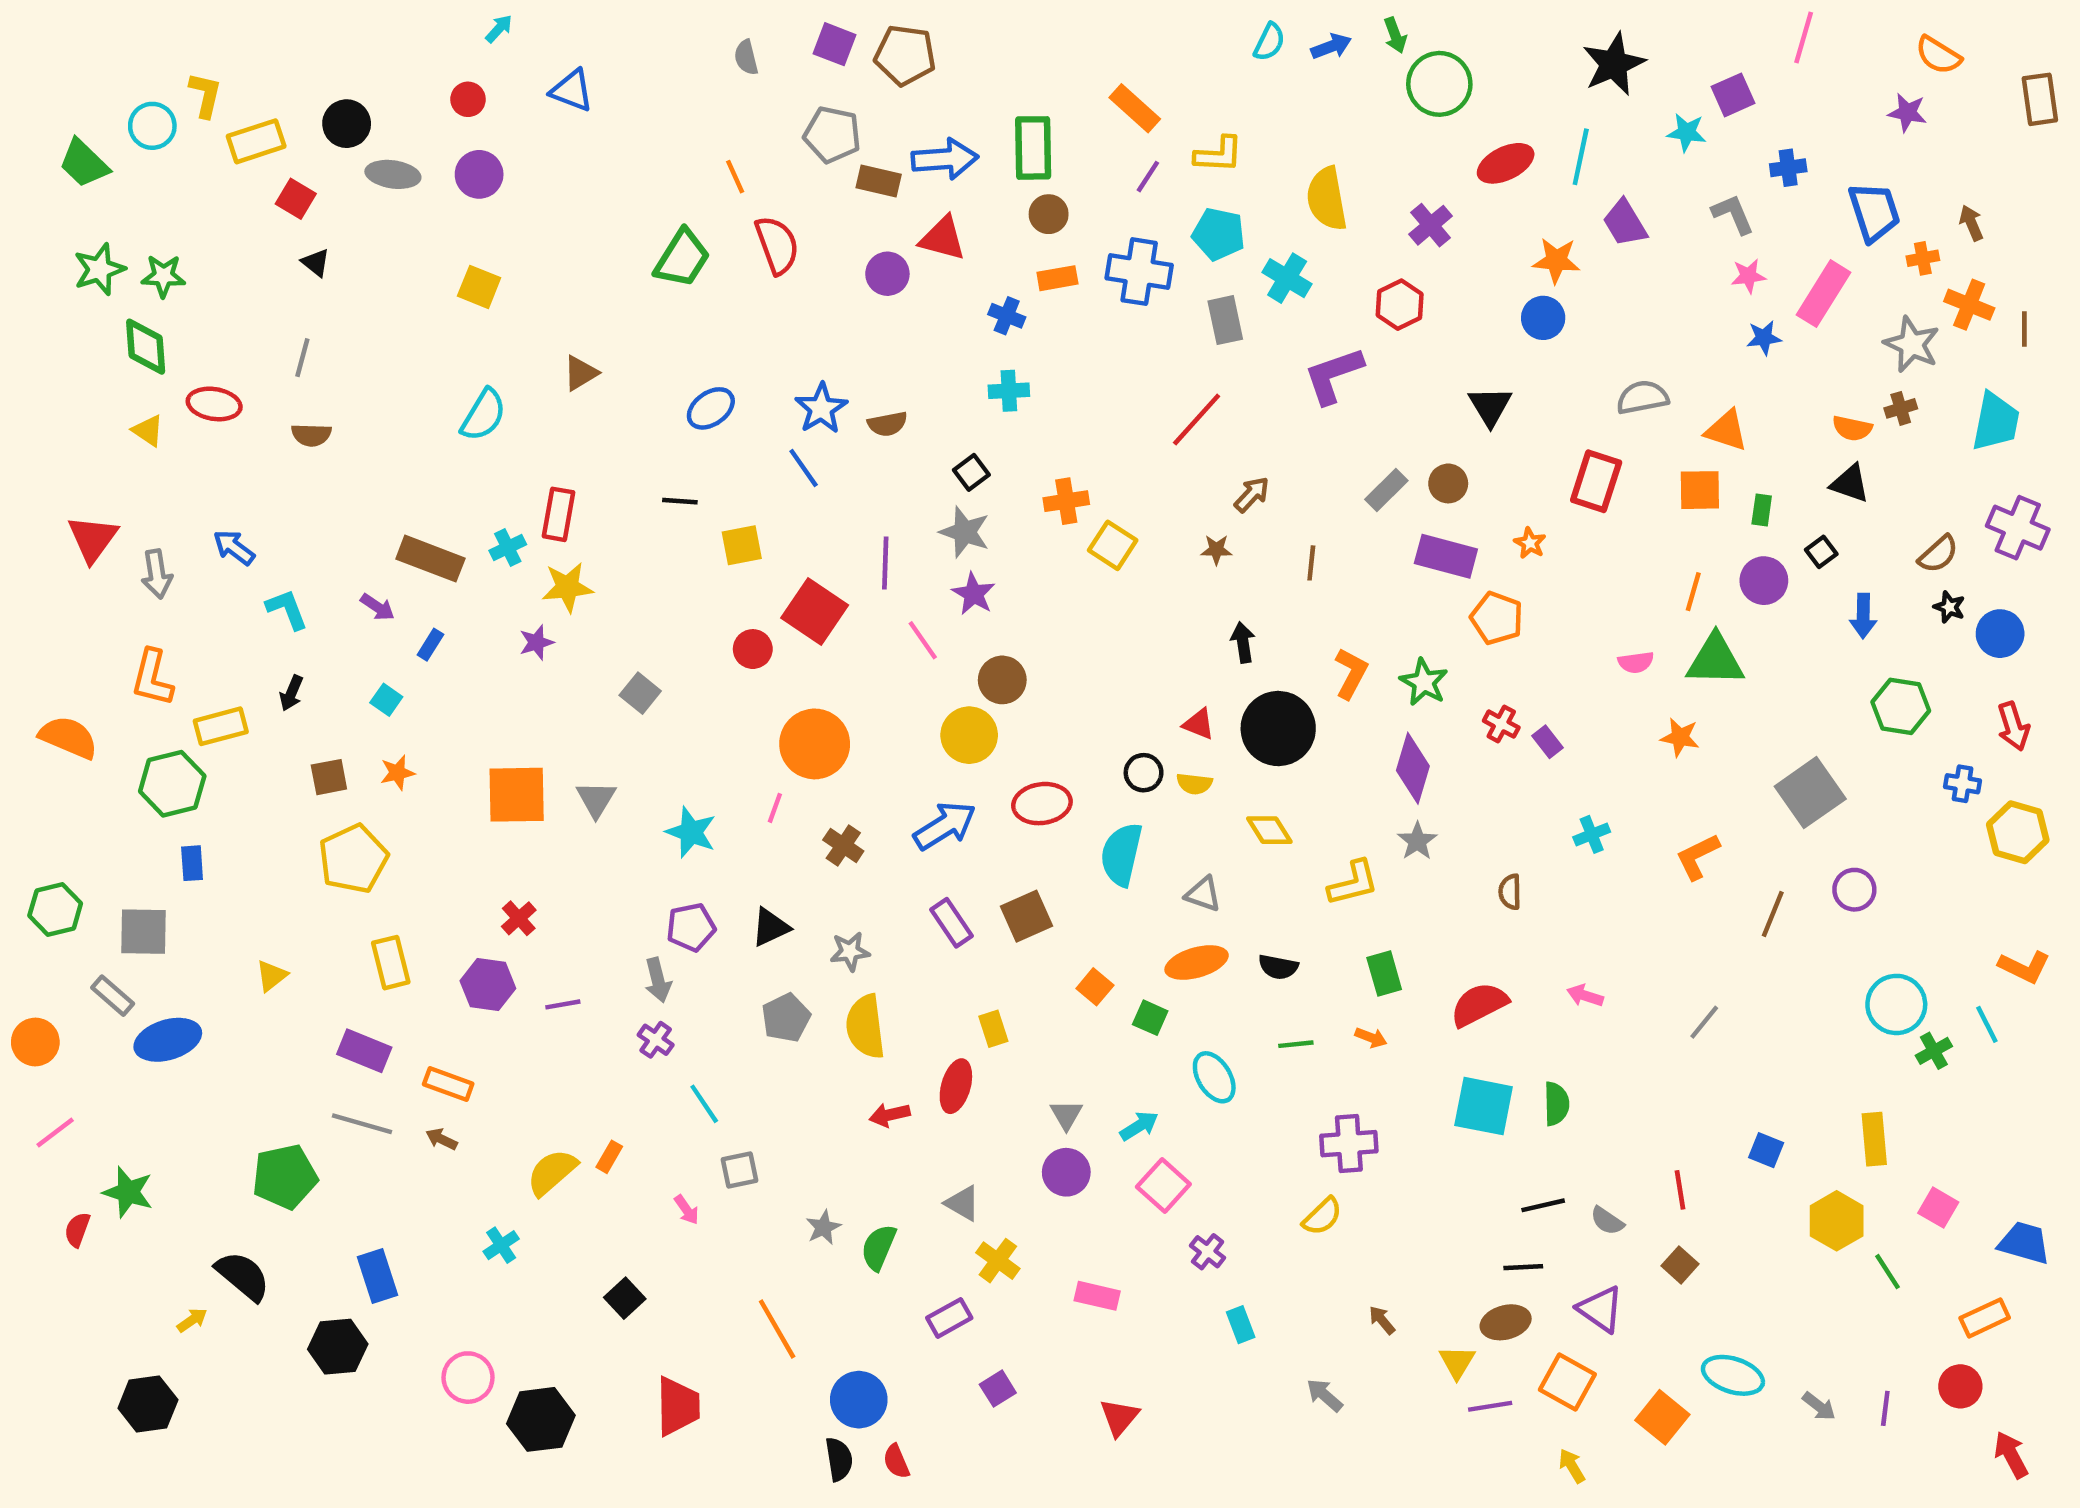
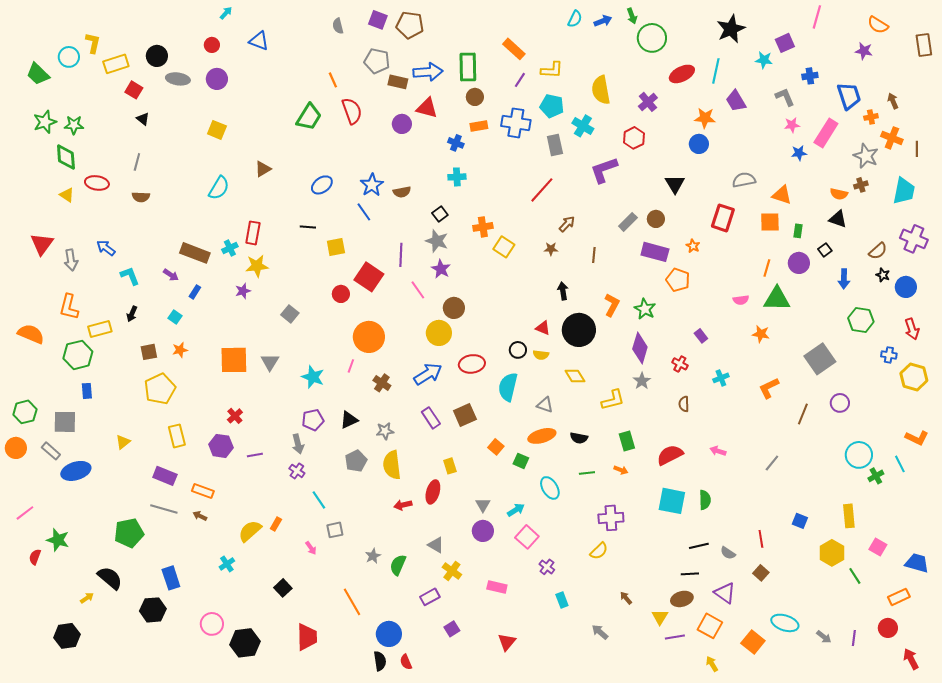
red cross: (1501, 724) -> (680, 364), moved
orange circle: (35, 1042) -> (16, 448), moved

